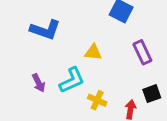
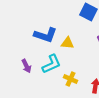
blue L-shape: (45, 30) -> (45, 35), moved

